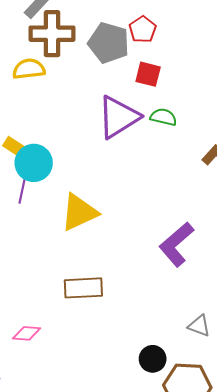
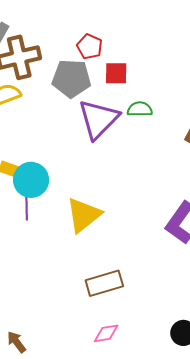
red pentagon: (143, 29) -> (90, 47), moved
gray pentagon: (109, 43) -> (71, 79), moved
pink diamond: (27, 333) -> (106, 333), moved

